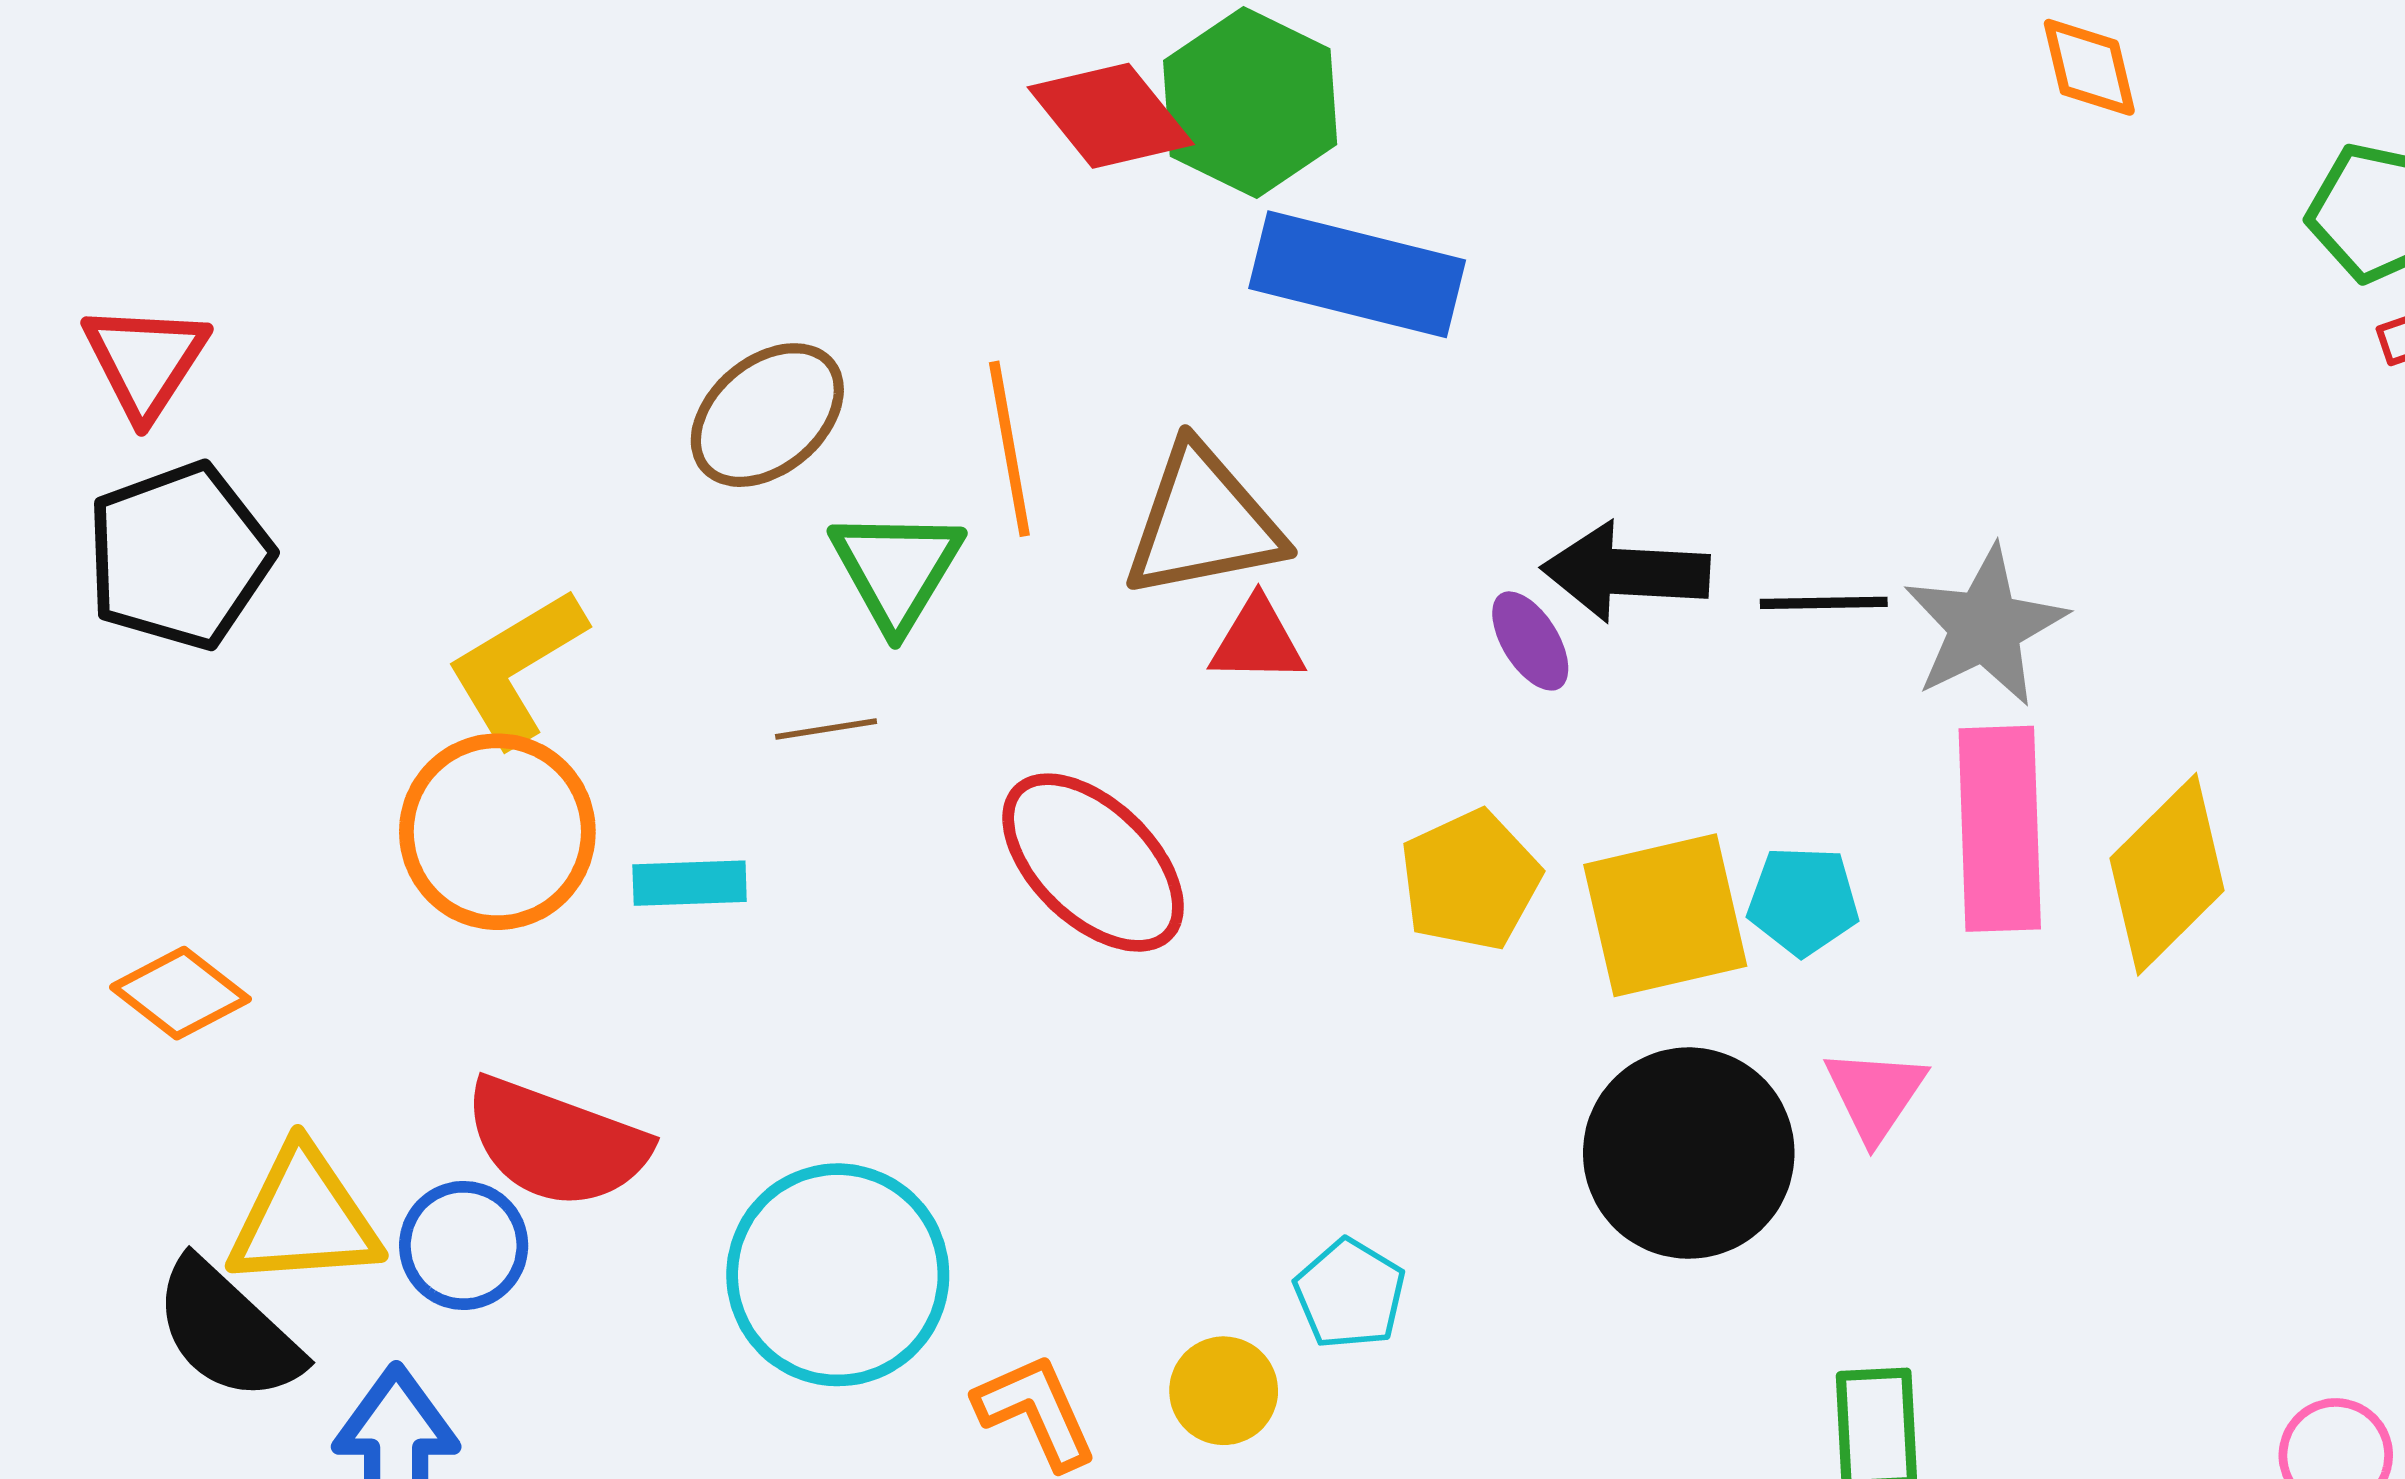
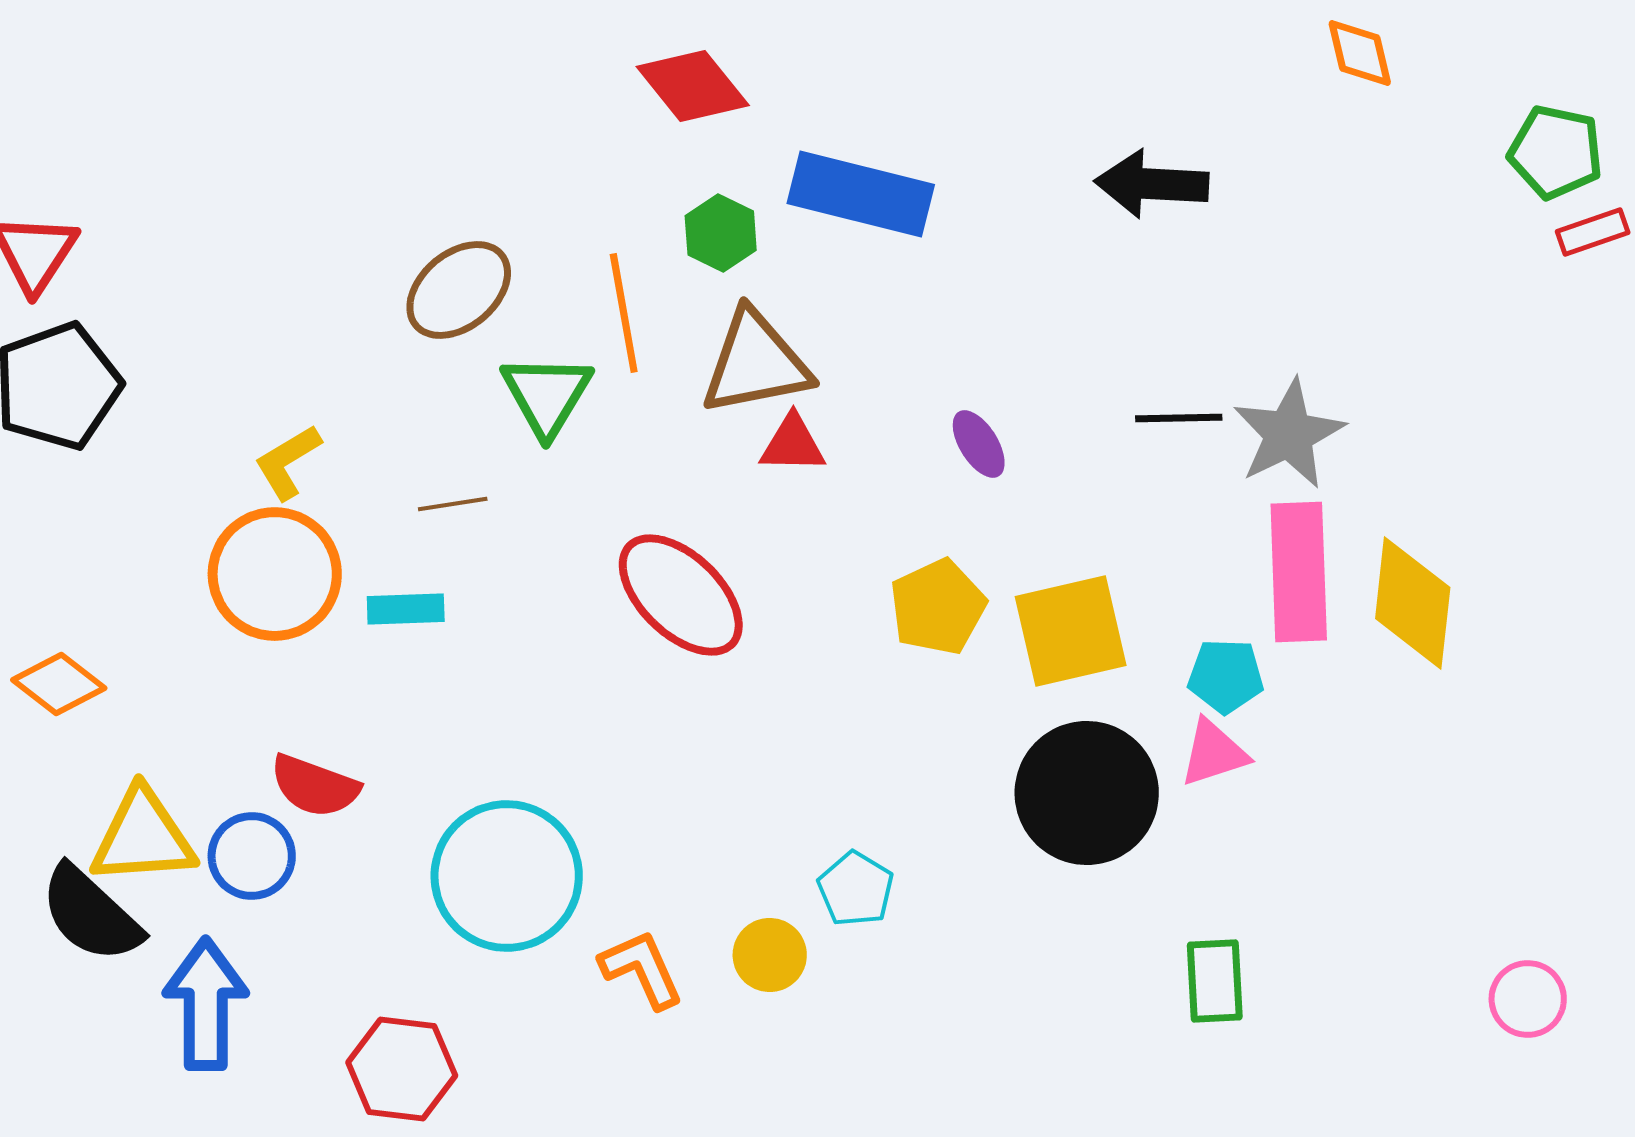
green hexagon: (1250, 103) -> (721, 233), moved, size x0.6
black arrow: (1626, 572) -> (1152, 184), moved
yellow L-shape: (516, 667) -> (288, 462), size x0.7
brown line: (826, 729) -> (453, 504), moved
yellow diamond: (2167, 874) -> (1413, 603), turned -39
cyan pentagon: (1803, 901) -> (1226, 676), moved
pink triangle: (1875, 1094) -> (1214, 753), turned 38
red semicircle: (556, 1143) -> (315, 786), size x0.7

